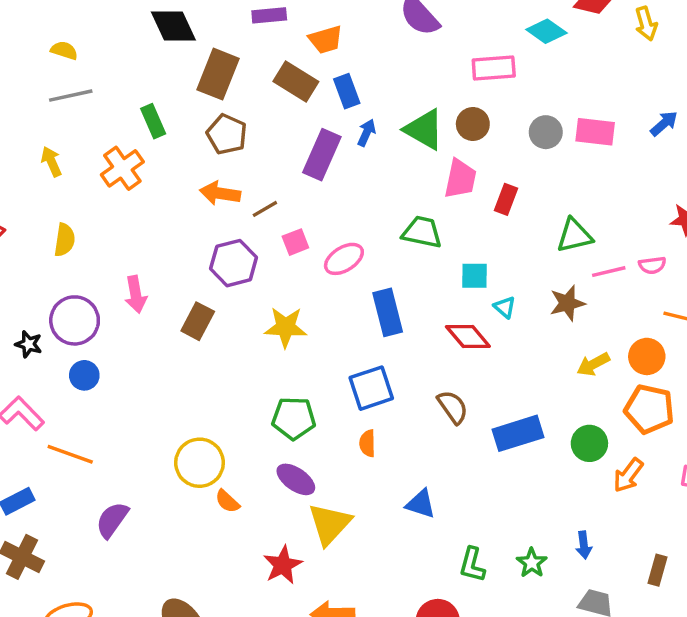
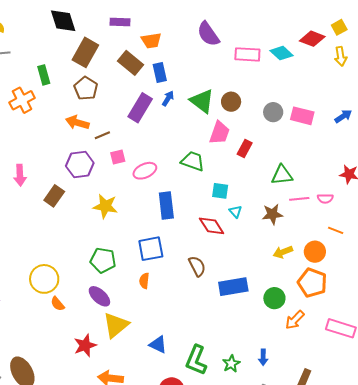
pink rectangle: (494, 68) -> (247, 54), moved
blue triangle: (421, 504) -> (158, 345), moved
green L-shape: (472, 565) -> (196, 360), size x1.4

